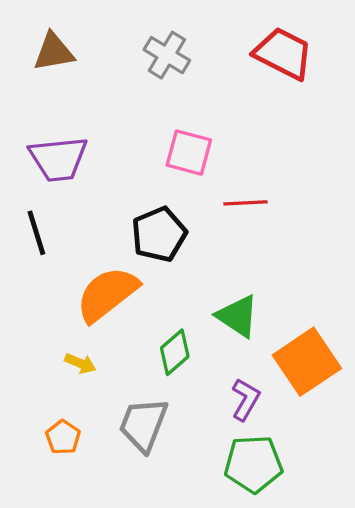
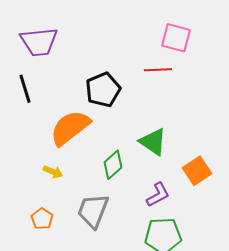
pink square: (189, 153) -> (176, 38), moved
orange square: (307, 362) -> (197, 171), size x0.7
purple L-shape: (246, 399) -> (158, 195), turned 32

